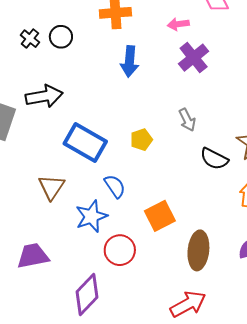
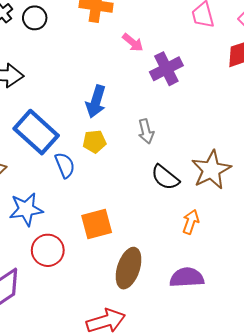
pink arrow: (178, 24) -> (133, 42), moved, turned -145
blue arrow: (130, 61) -> (96, 101), moved
blue semicircle: (115, 186) -> (65, 165), moved

